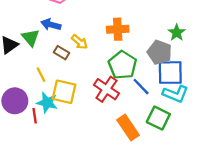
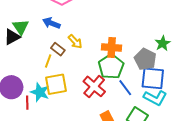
orange cross: (118, 29) -> (112, 47), moved
green triangle: (31, 38) -> (21, 27), moved
yellow line: (41, 75) -> (48, 61), moved, turned 40
yellow square: (64, 92) -> (56, 84), turned -30

